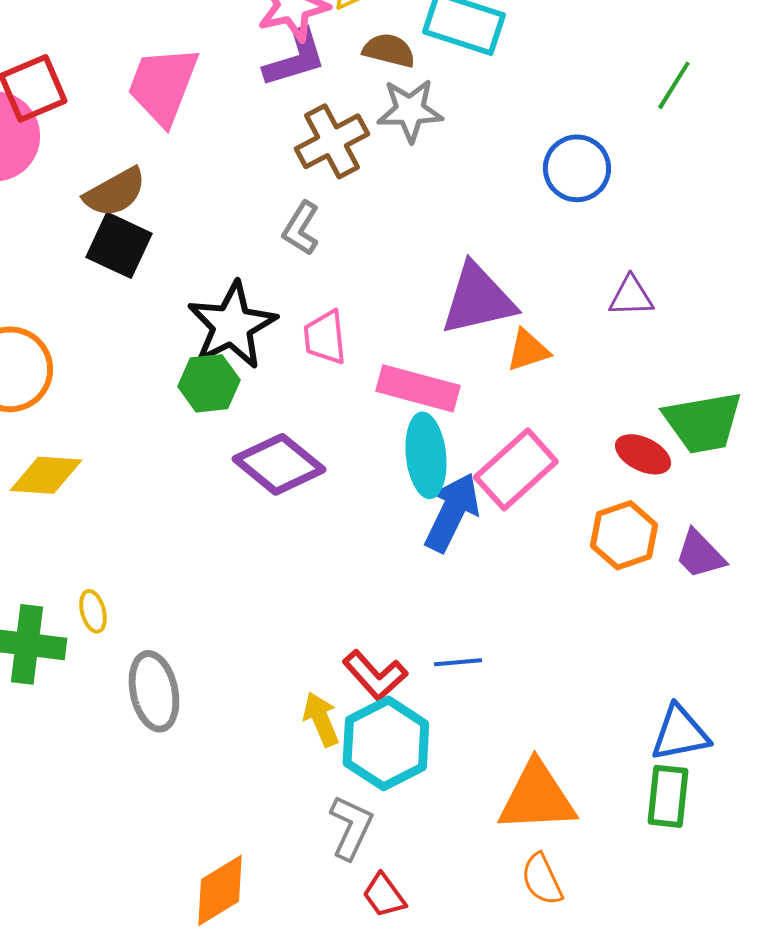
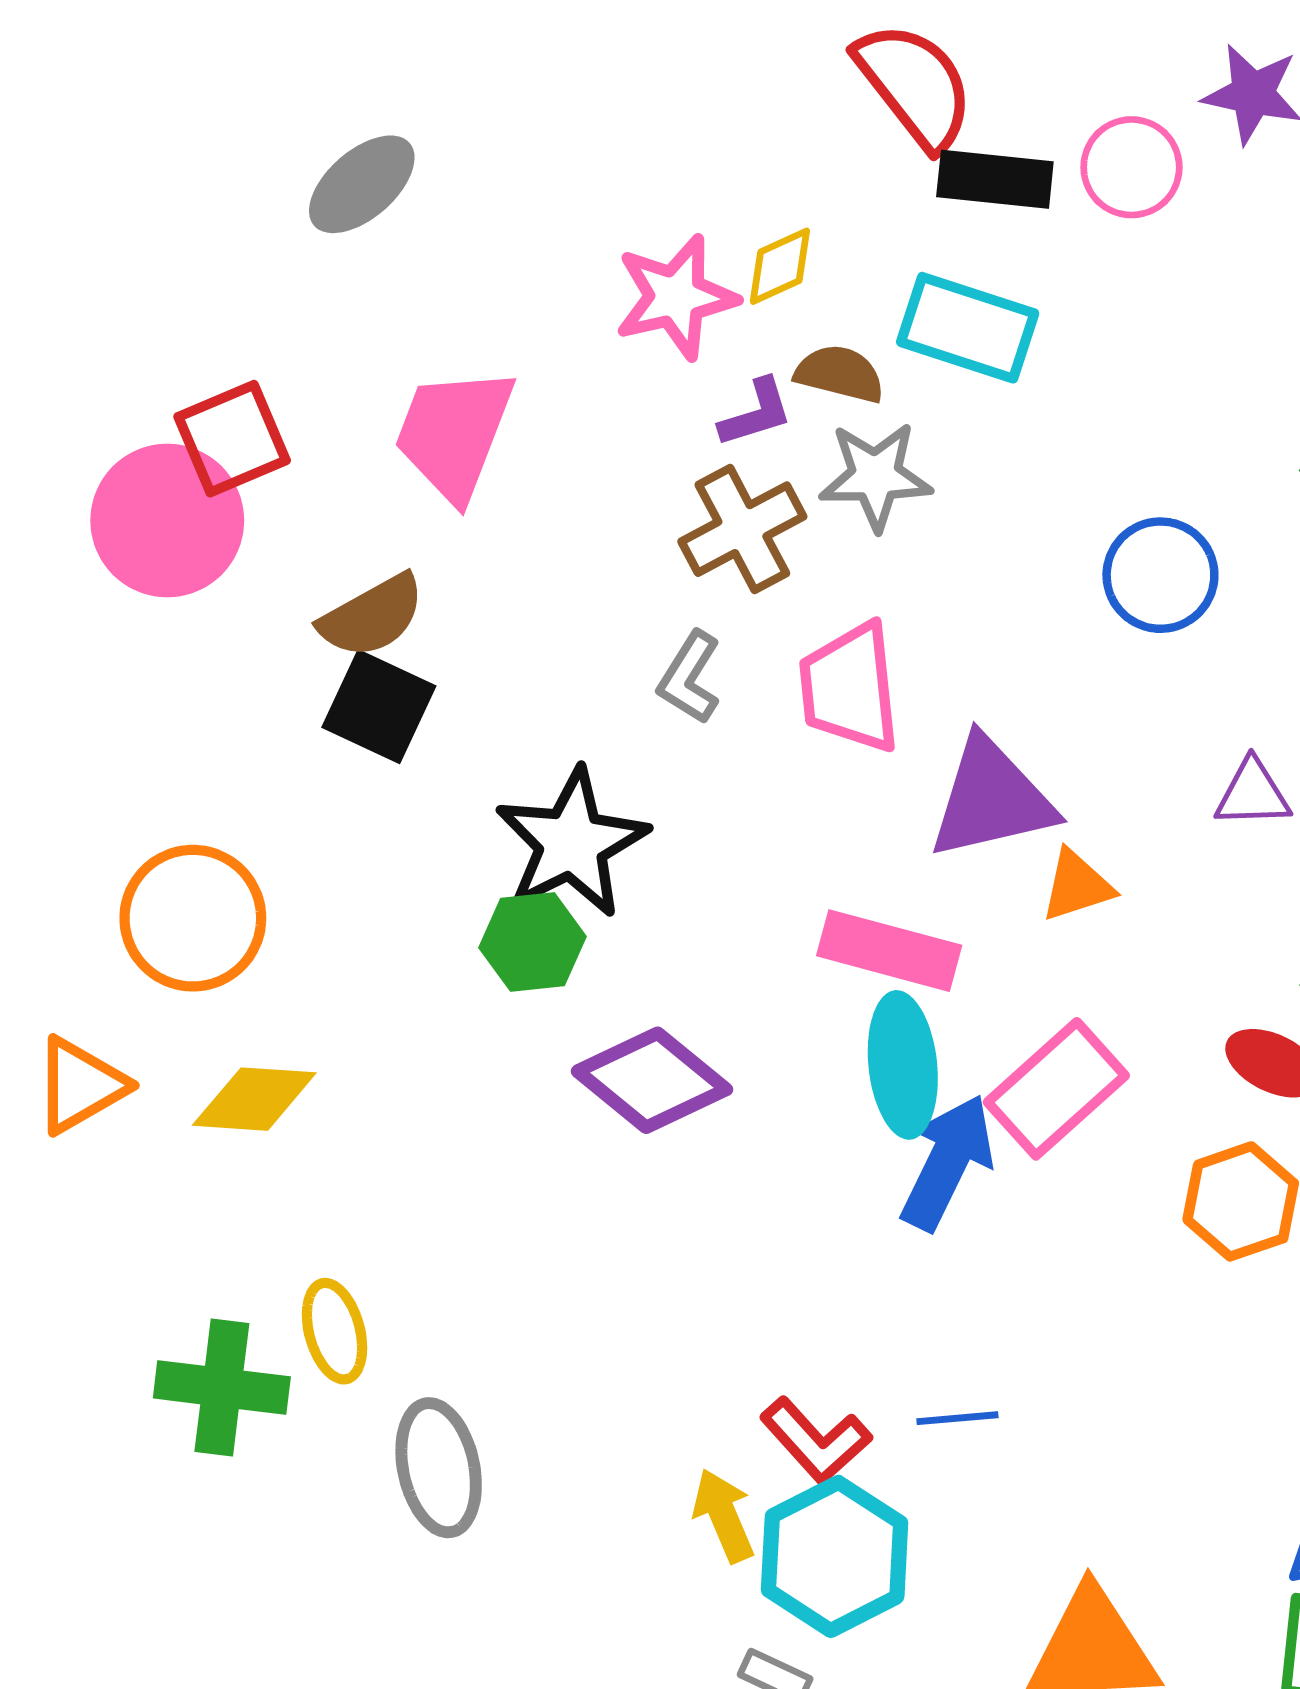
purple L-shape: (295, 58) -> (756, 413), moved, size x0.7
pink trapezoid: (325, 337) -> (850, 688), moved, size x1.4
yellow ellipse: (93, 611) -> (335, 1331), size x1.4

